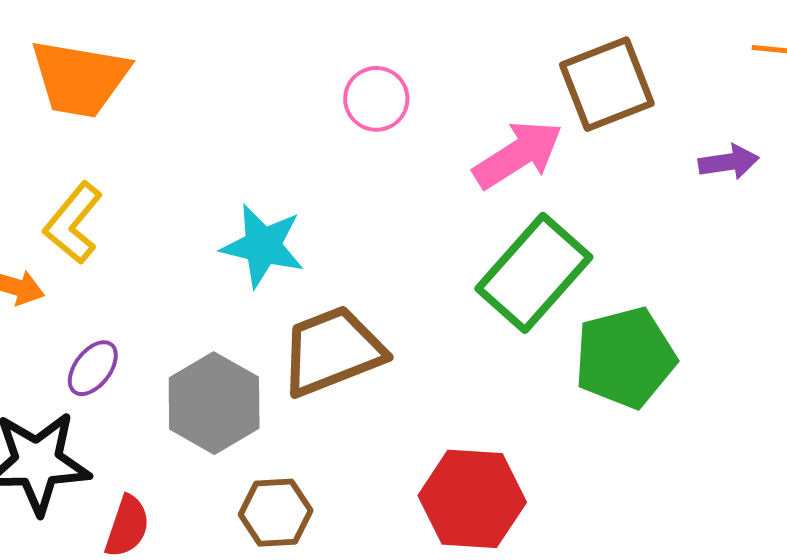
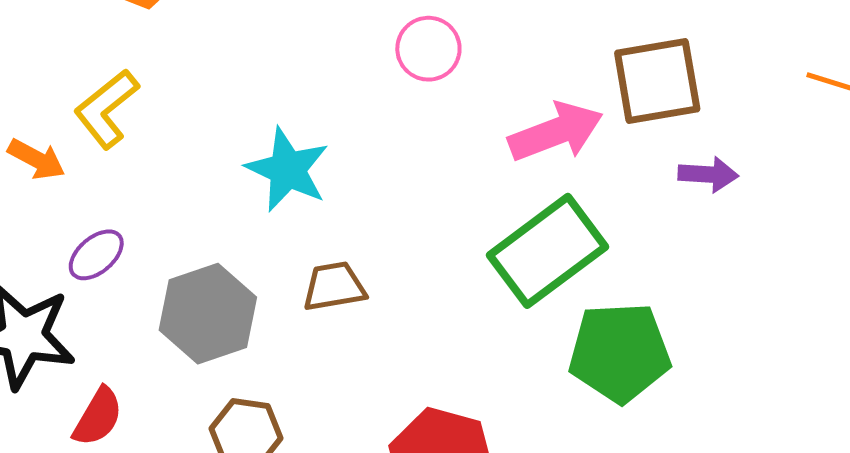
purple arrow: (729, 162) -> (708, 174), moved
brown trapezoid: (332, 351) -> (334, 287), size x0.6

